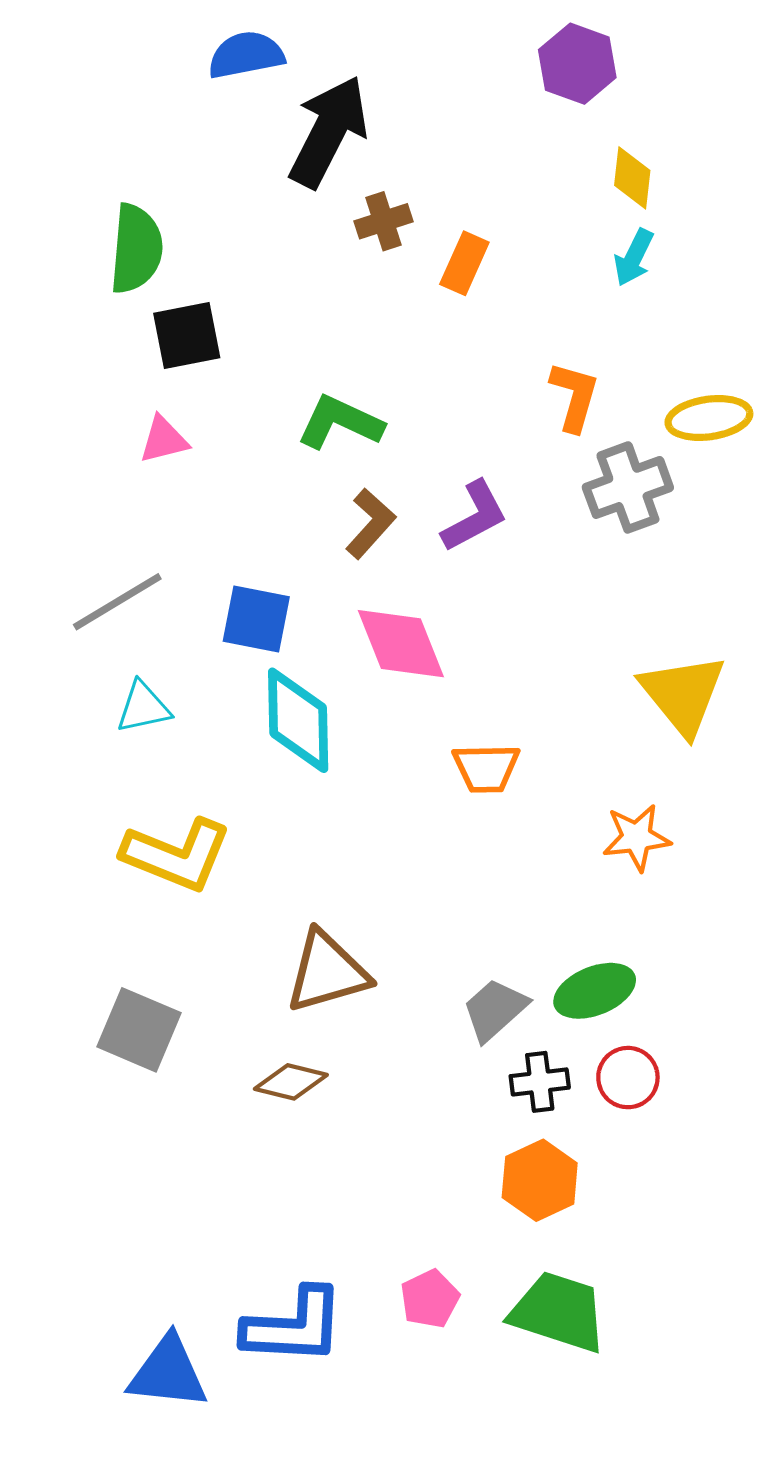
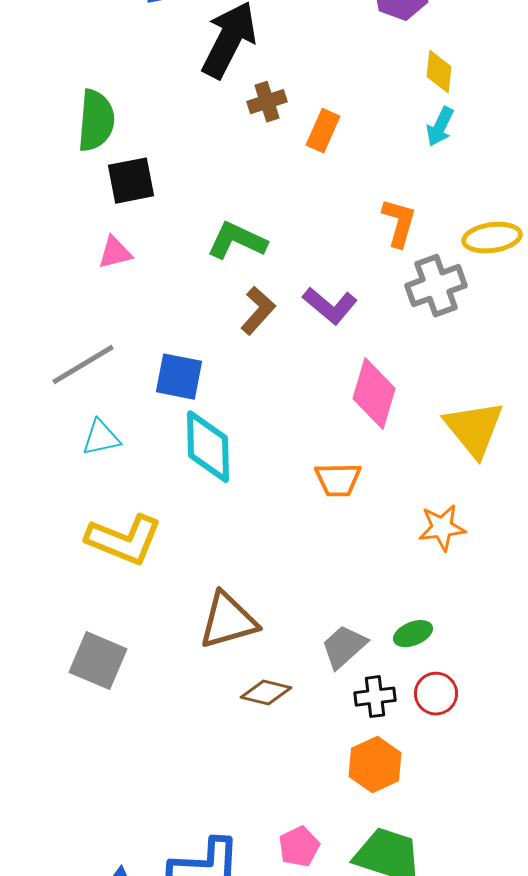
purple L-shape: (475, 516) -> (330, 306), turned 68
pink diamond: (401, 644) -> (374, 394), moved, turned 38
green ellipse: (595, 991) -> (413, 634), size x0.7
brown diamond: (291, 1082) -> (266, 693), moved

